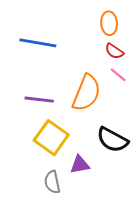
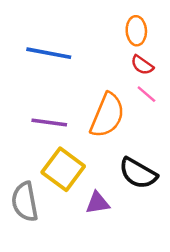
gray semicircle: (52, 182) -> (25, 202), moved, size x1.4

